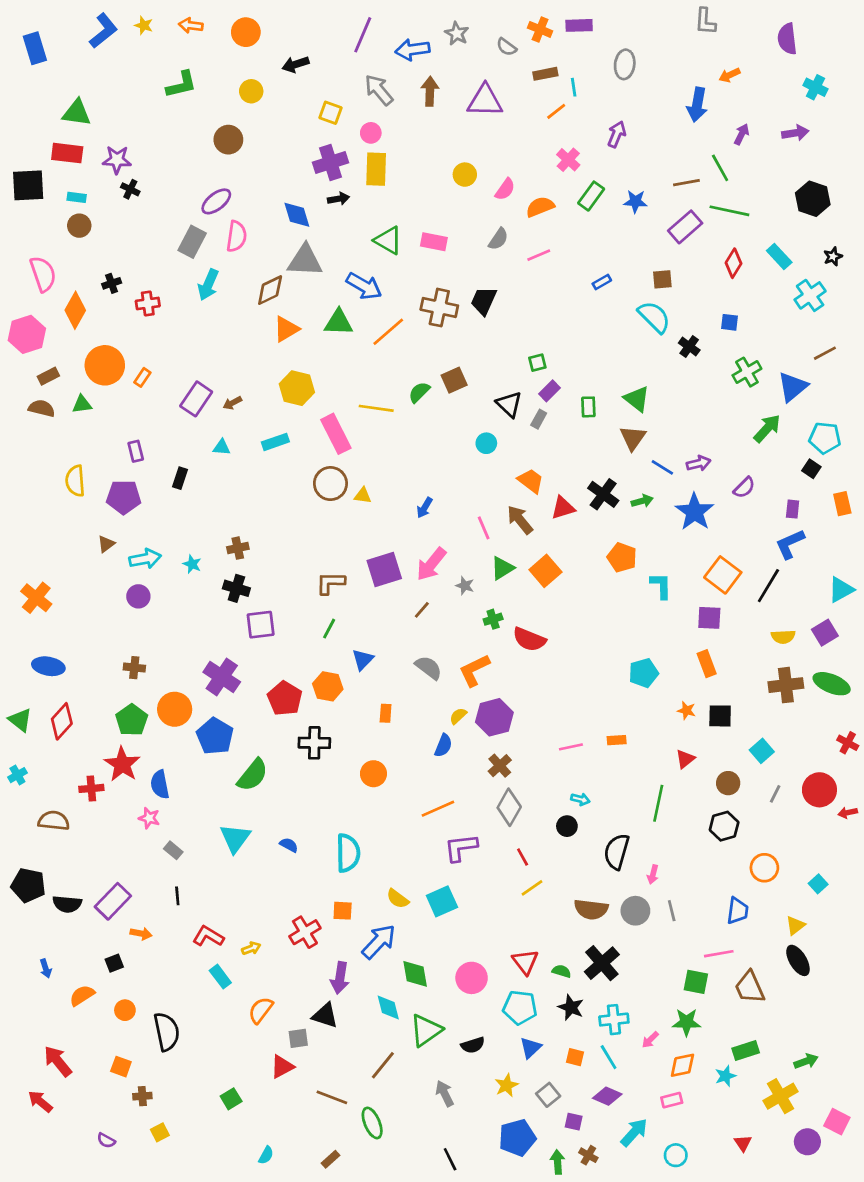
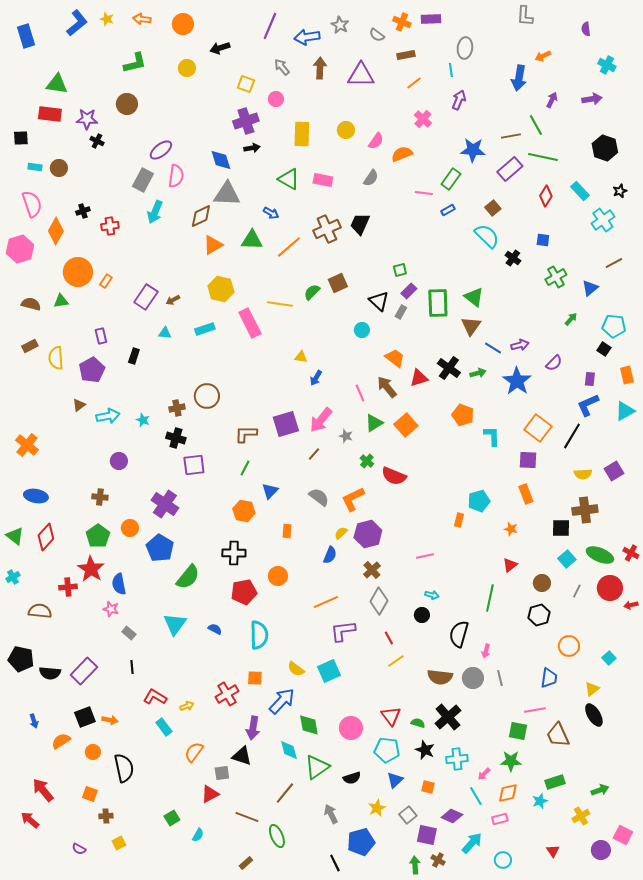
purple semicircle: (787, 39) -> (586, 29), size x0.6
cyan line: (574, 87) -> (451, 70), moved
gray arrow: (379, 90) -> (282, 67), size x0.7
brown circle: (228, 140) -> (127, 104), moved
yellow rectangle: (376, 169) -> (302, 134), moved
black square: (28, 185) -> (21, 138), size x0.6
green rectangle: (591, 196) -> (451, 179), moved
cyan rectangle: (77, 197) -> (35, 167), moved
blue star: (635, 201) -> (473, 150), size x1.4
pink line: (539, 255) -> (424, 193), moved, turned 30
brown square: (662, 279) -> (493, 208), turned -35
blue arrow: (364, 286) -> (271, 213), size x0.6
brown cross: (439, 308) -> (327, 229), turned -36
brown rectangle: (48, 376) -> (30, 346), moved
blue triangle: (793, 387) -> (590, 288), size x0.7
green rectangle: (588, 407) -> (438, 303), size x1.8
green arrow: (767, 428) -> (571, 319), size x0.6
brown circle: (330, 484) -> (207, 396), moved
yellow triangle: (363, 496) -> (301, 357), moved
purple pentagon: (124, 497) -> (92, 370), turned -30
cyan triangle: (841, 590) -> (625, 411), moved
purple circle: (138, 596) -> (119, 461), moved
green cross: (493, 619) -> (367, 461), turned -32
green ellipse: (832, 684) -> (600, 555), moved
red pentagon: (285, 698) -> (244, 592), moved, turned 30
orange circle: (175, 709) -> (130, 528), size x0.7
black square: (720, 716) -> (561, 528), moved
orange rectangle: (617, 740) -> (459, 520), moved, turned -72
orange arrow: (141, 934) -> (110, 720), moved
black square: (114, 963) -> (85, 717), size x1.5
cyan line: (609, 1057) -> (476, 796), moved
yellow cross: (781, 1096) -> (581, 816), size x0.7
purple square: (574, 1122) -> (427, 835), size x1.5
blue pentagon: (517, 1138) -> (361, 842), moved
cyan semicircle: (266, 1155) -> (198, 835), moved

